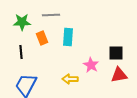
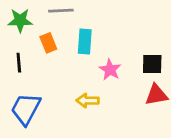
pink star: (91, 65) -> (110, 70), moved

